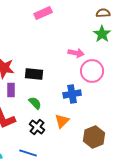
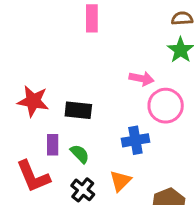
pink rectangle: (43, 13) -> (92, 18), turned -66
purple rectangle: (11, 90) -> (53, 145), moved

